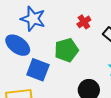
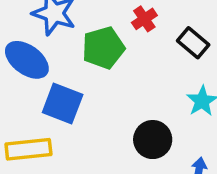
green pentagon: (66, 50) -> (103, 48), moved

